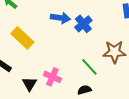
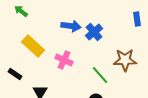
pink cross: (52, 77) -> (64, 60), moved

